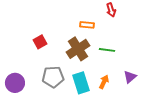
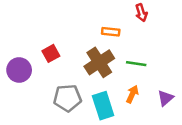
orange arrow: (104, 82) -> (132, 94), moved
purple circle: (15, 83) -> (19, 70), moved

